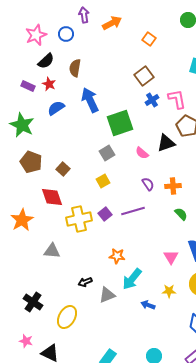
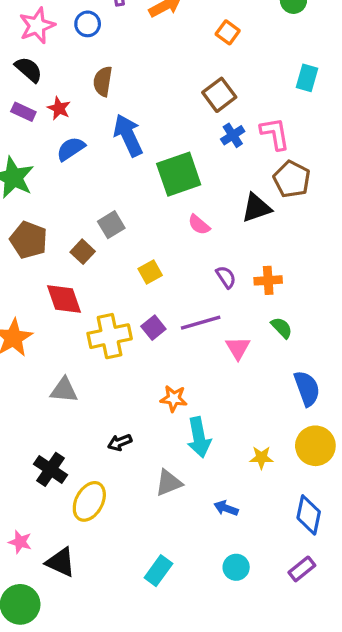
black semicircle: (46, 61) -> (29, 70), moved, turned -96
gray square: (107, 153) -> (111, 225), moved
pink semicircle: (142, 153) -> (199, 225), moved
pink triangle: (171, 257) -> (238, 348), moved
cyan arrow: (132, 279) -> (199, 437), turned -50
gray triangle: (107, 295) -> (169, 483), moved
black cross: (33, 302) -> (50, 469), moved
blue arrow: (148, 305) -> (226, 508), moved

